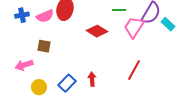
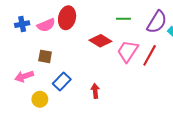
pink trapezoid: (134, 27) -> (128, 51), moved
red line: (134, 70) -> (150, 55), moved
blue rectangle: (67, 83) -> (62, 81), moved

